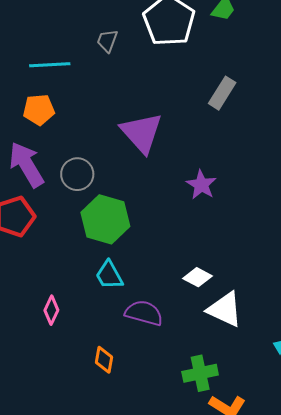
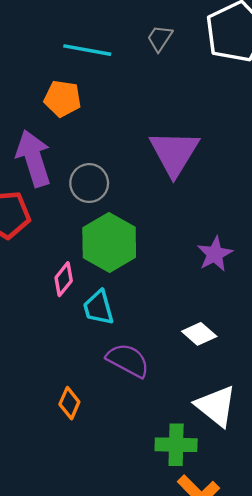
purple star: (201, 185) -> (215, 254), moved
white triangle: (225, 309) -> (216, 406), moved
pink diamond: (51, 310) -> (64, 279), moved

